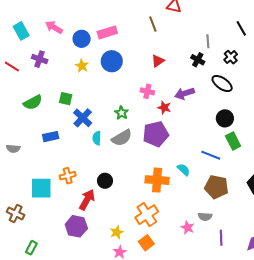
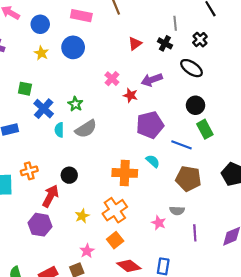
pink rectangle: (107, 32) -> (81, 16), moved, turned 30
red triangle: (158, 61) -> (135, 44), moved
pink cross: (147, 91) -> (112, 79), turned 32
green star: (121, 113) -> (75, 104), moved
purple pentagon: (156, 134) -> (150, 125), moved
yellow star: (117, 232) -> (82, 216), moved

